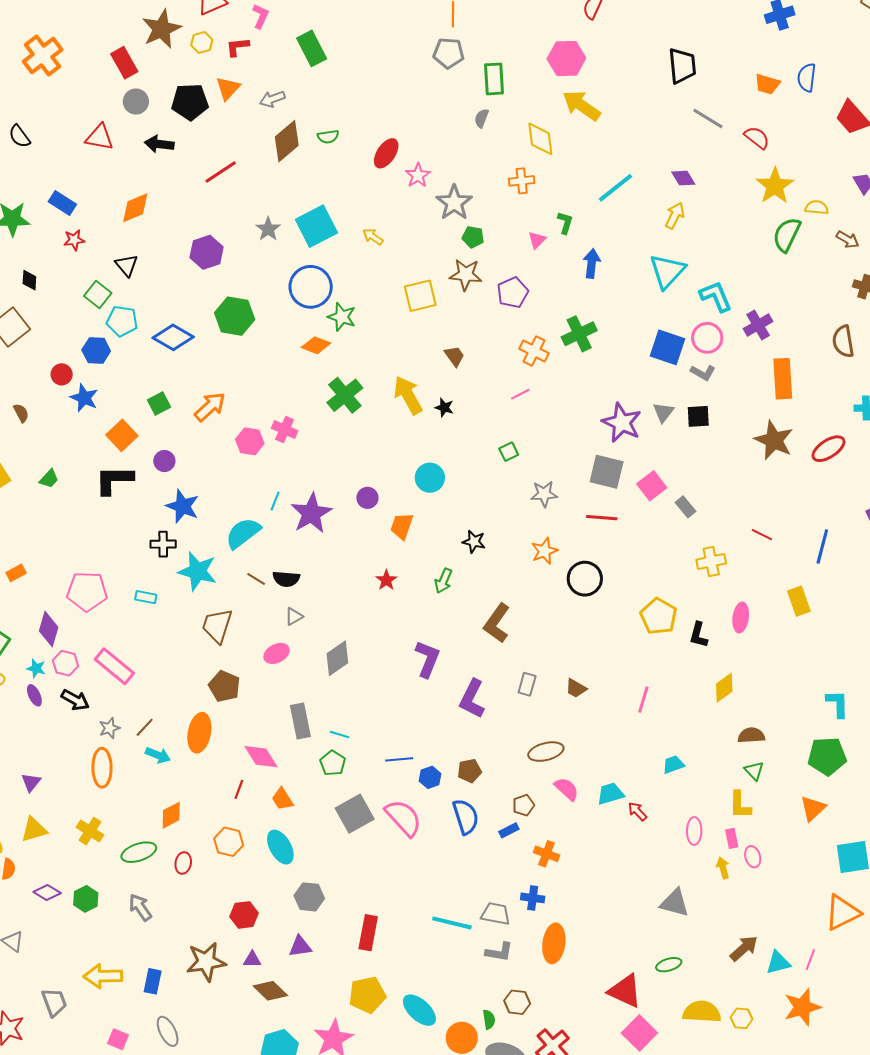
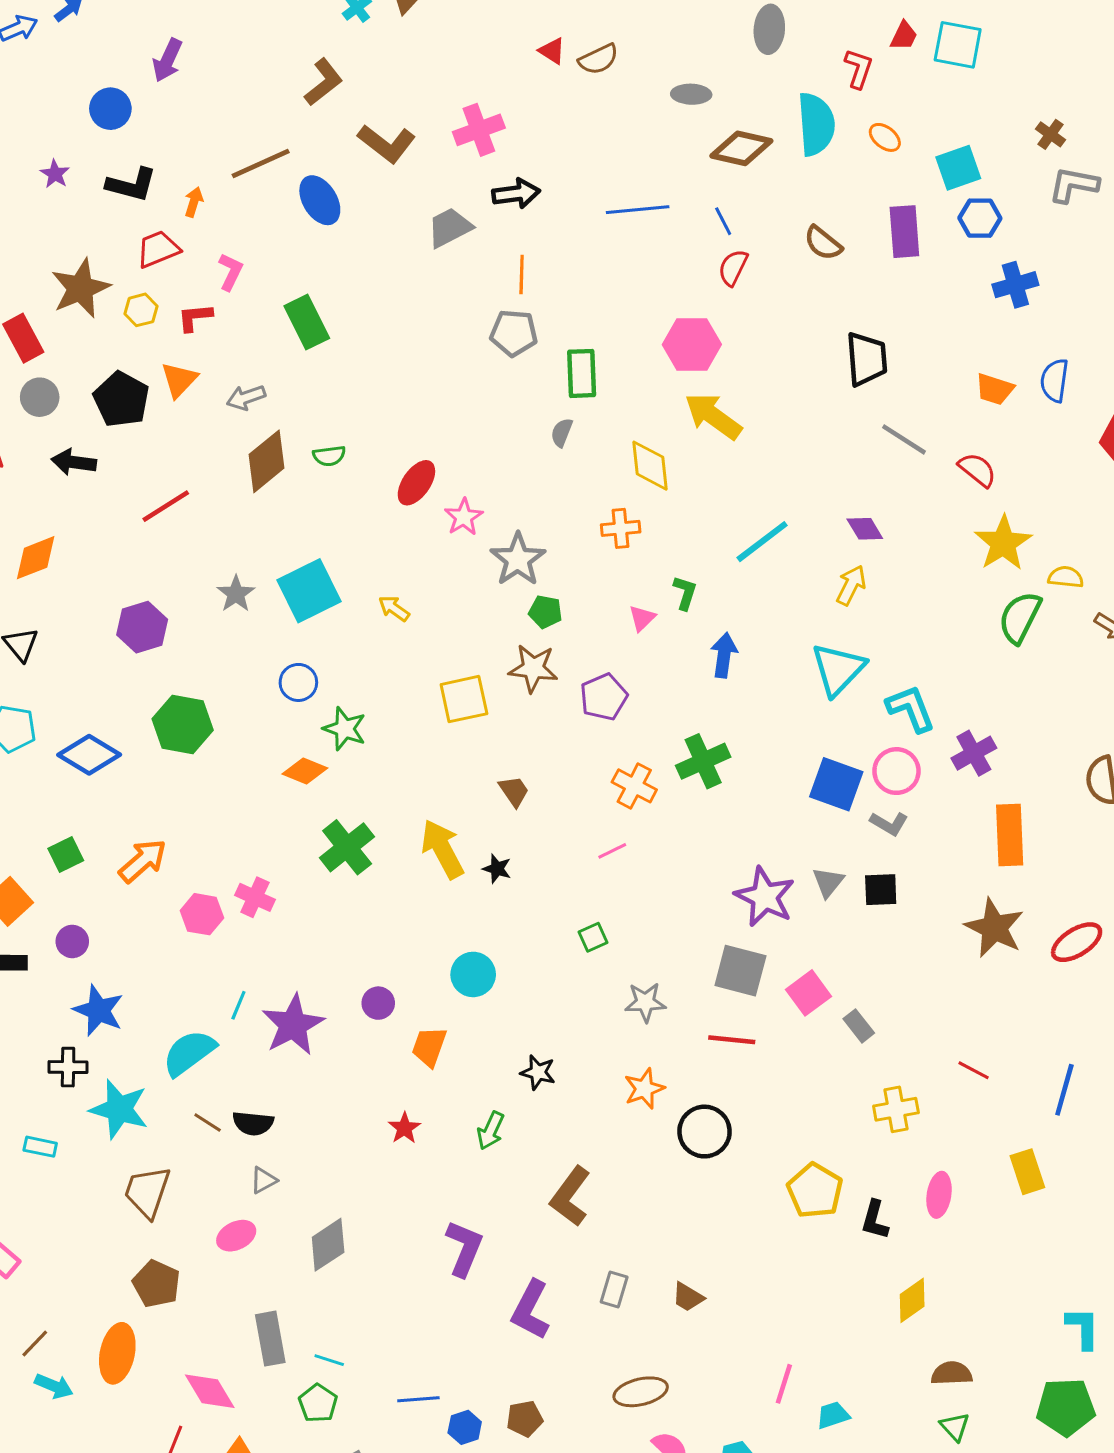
black pentagon: (190, 102) -> (121, 399), turned 30
blue circle: (311, 287) -> (298, 682), size x0.6
pink line: (643, 700) -> (784, 1384), moved

